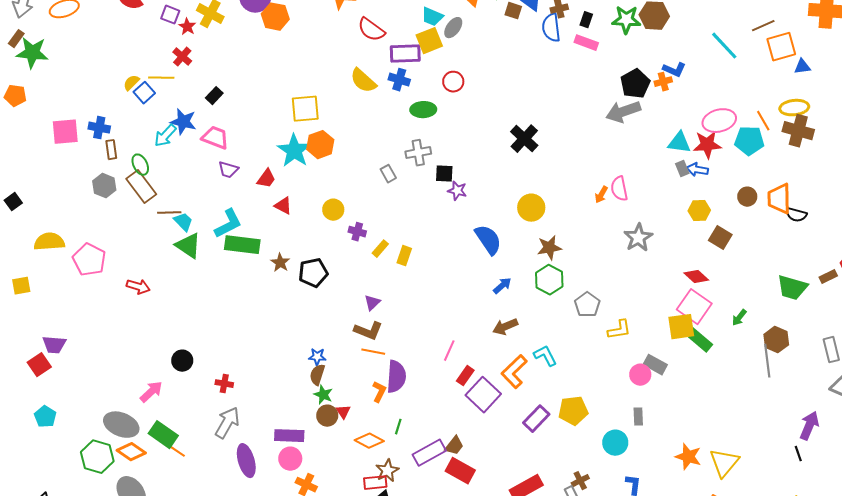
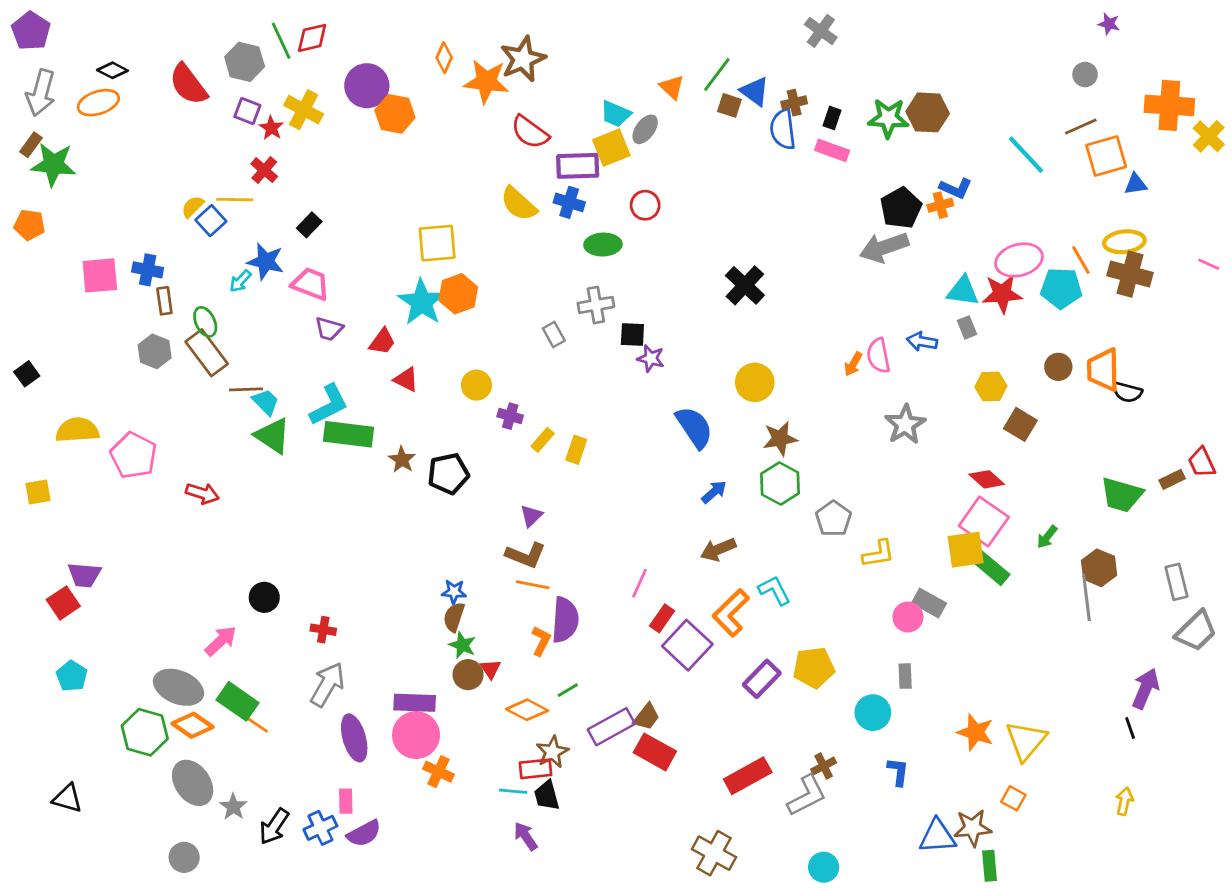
cyan arrow: (165, 136) -> (240, 281), size x0.7
blue arrow: (697, 170) -> (922, 342), moved
green line: (398, 427) -> (568, 690), turned 42
pink circle: (290, 459) -> (416, 735), size x1.4

